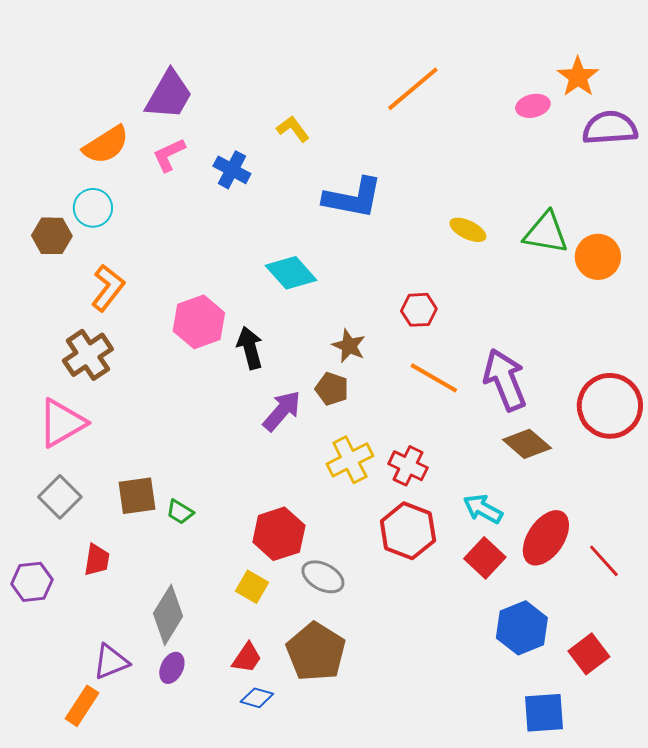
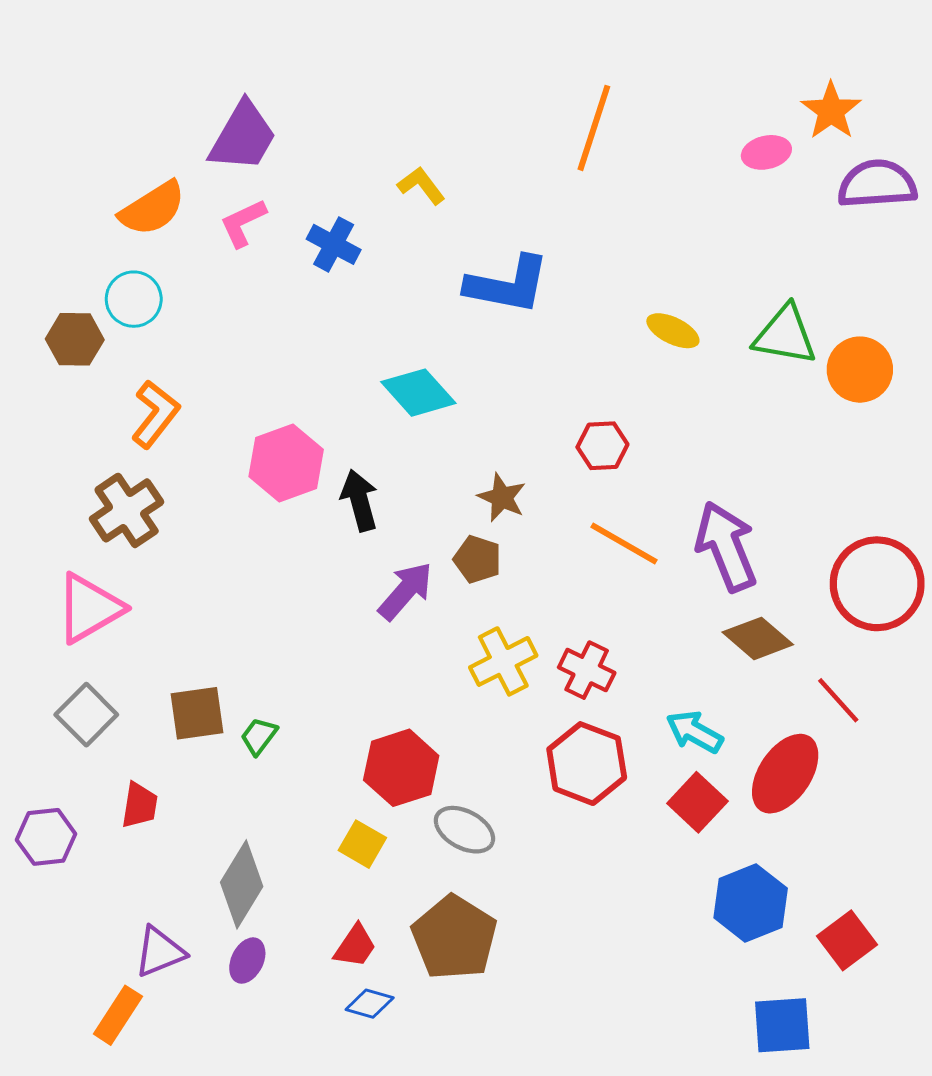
orange line: (413, 89) -> (594, 128), turned -32
green trapezoid: (180, 512) -> (259, 736), turned 96
red line: (604, 561) -> (838, 700), moved

